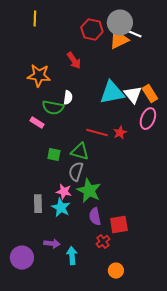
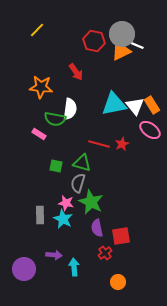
yellow line: (35, 19) -> (37, 30), turned 42
white semicircle: (68, 98) -> (70, 109), size x1.5
pink ellipse: (148, 119) -> (150, 130), turned -75

